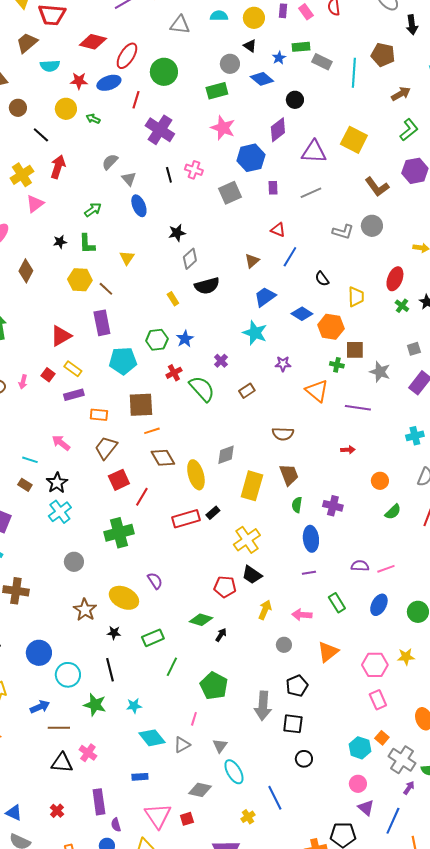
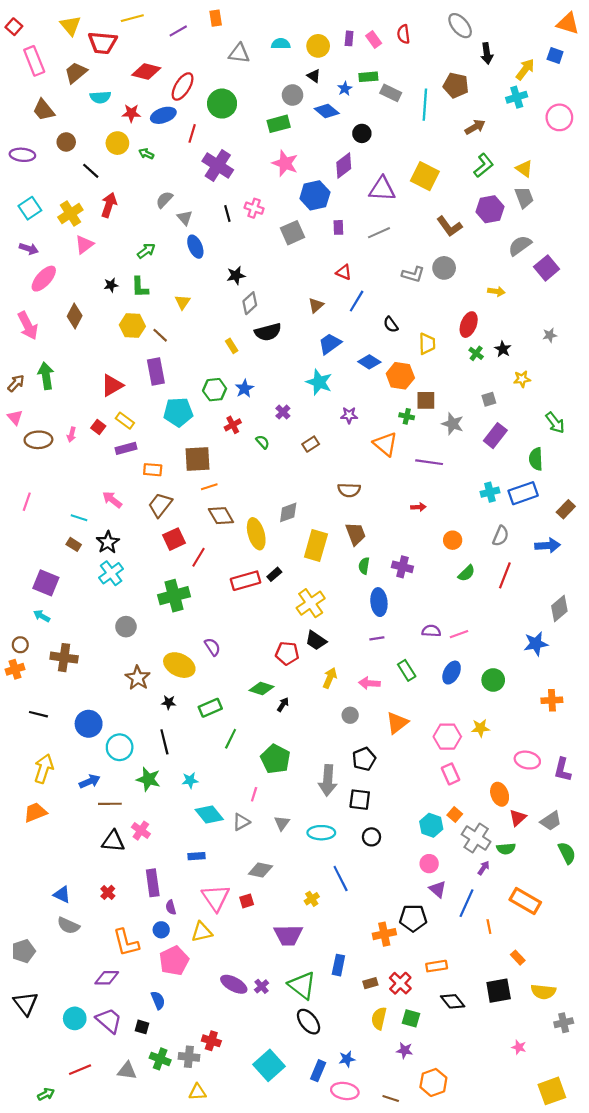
green semicircle: (202, 389) -> (263, 442), size x0.5
cyan ellipse: (234, 772) -> (321, 833), moved, turned -60

